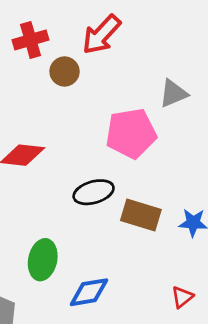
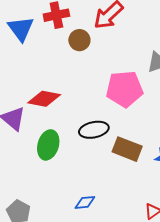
green ellipse: (43, 260) -> (48, 145), moved
blue diamond: (89, 292) -> (85, 202), size x0.7

